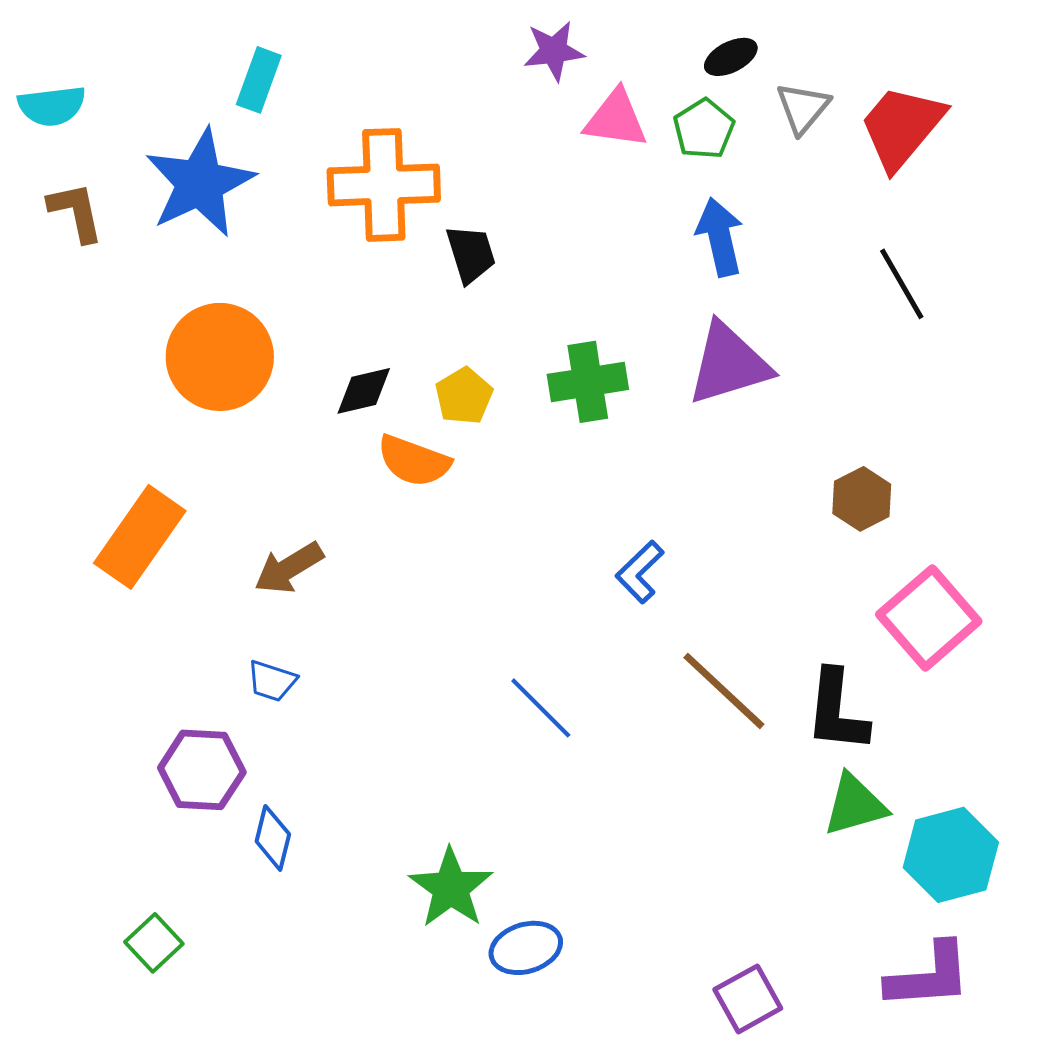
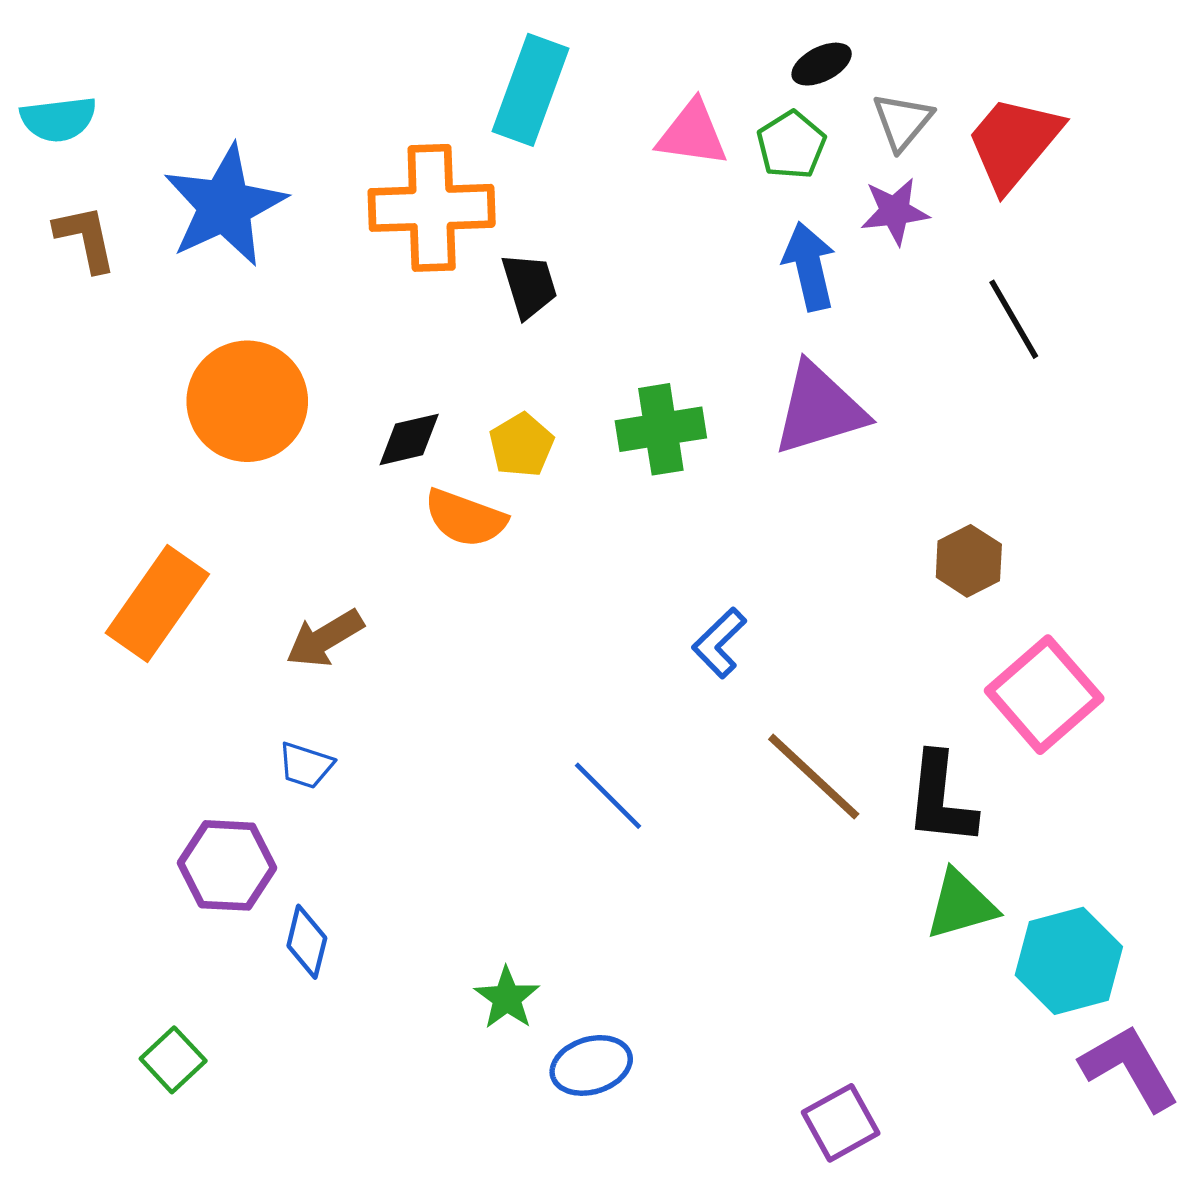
purple star: (554, 51) -> (895, 211), moved
cyan rectangle: (259, 80) -> (530, 90), moved, size x1.5
green star: (451, 888) -> (507, 998), size x0.7
purple L-shape: (929, 976) -> (1130, 1068), moved, turned -116

